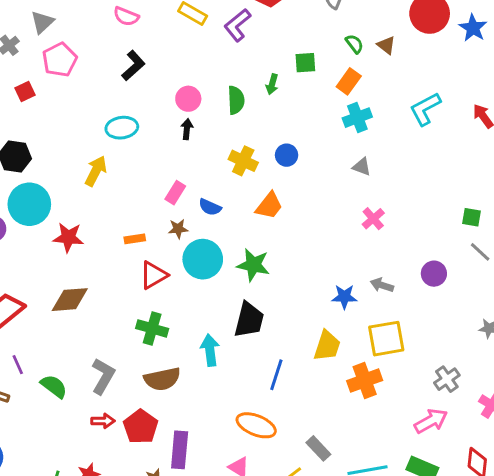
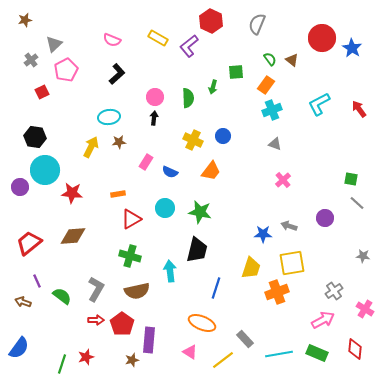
brown star: (178, 229) -> (119, 142), moved
cyan circle: (203, 259) -> (165, 208), size x0.7

